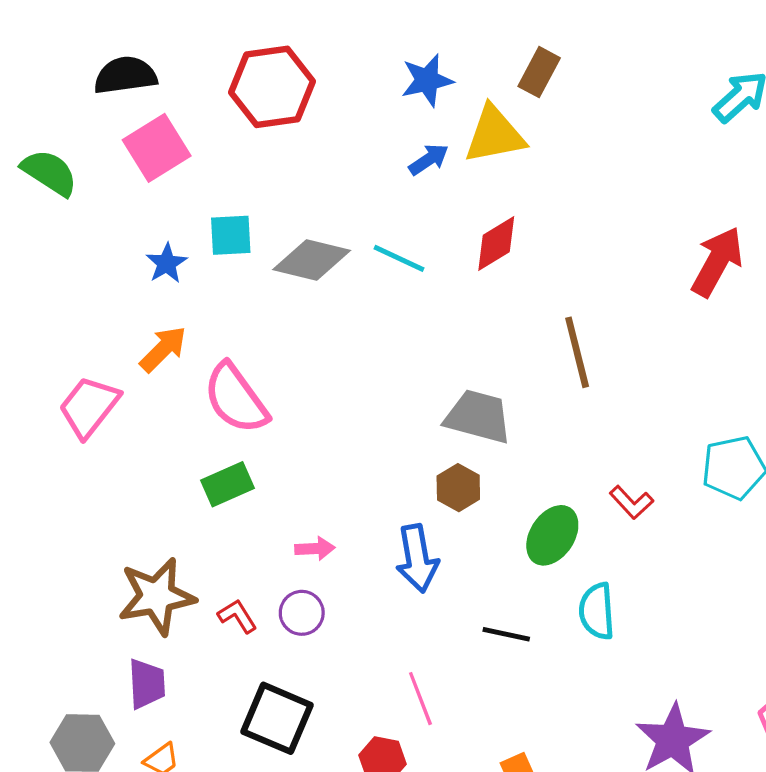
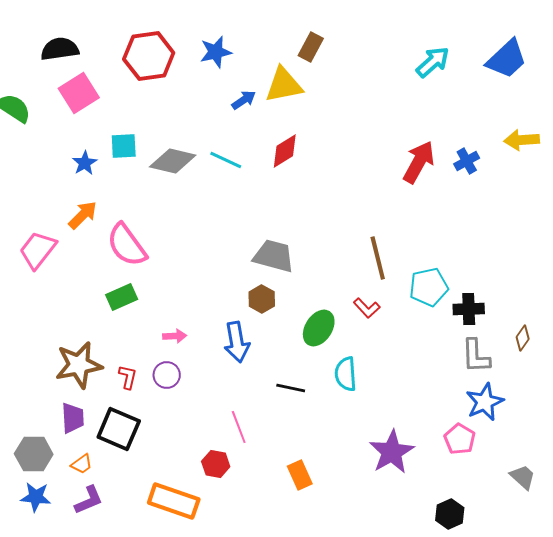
blue star: (427, 80) -> (216, 52), moved
brown line: (577, 352) -> (378, 258), moved
red L-shape: (237, 616) -> (128, 377), turned 45
black square: (277, 718) -> (119, 429), moved

